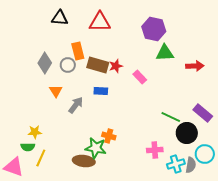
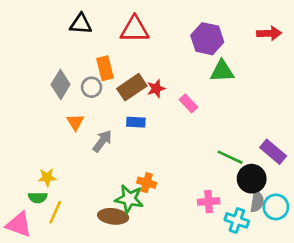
brown rectangle: (98, 65) -> (132, 87), turned -50
red arrow: (195, 66) -> (269, 33), moved
cyan cross: (176, 164) -> (237, 220), turned 36
gray semicircle: (191, 165) -> (257, 202), moved

